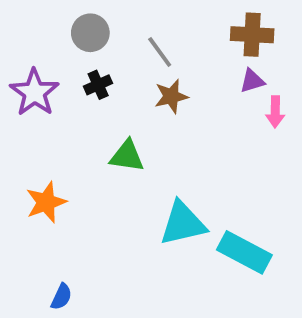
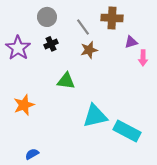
brown cross: (252, 35) -> (112, 18), moved
blue semicircle: (61, 297) -> (32, 154), turned -144

